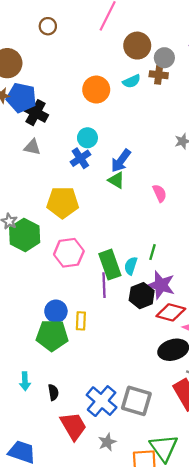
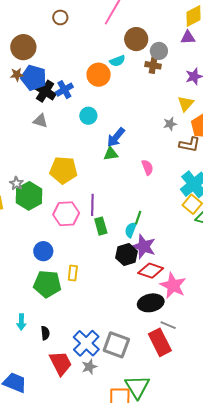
cyan semicircle: (132, 81) -> (117, 61), moved
blue cross: (80, 158) -> (64, 90), moved
green triangle: (116, 180) -> (111, 154), turned -42
green rectangle: (110, 265) -> (101, 226), size x0.7
cyan semicircle: (131, 266) -> (131, 230), moved
purple line: (104, 285) -> (92, 205), moved
blue circle: (56, 311) -> (43, 251), moved
gray star: (107, 442) -> (89, 367), moved

